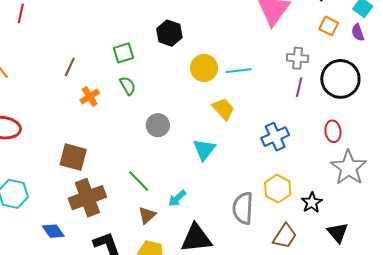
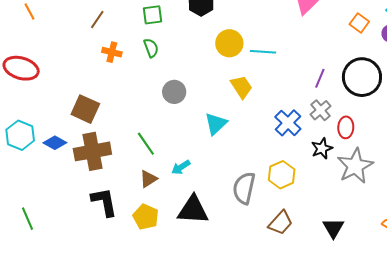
gray cross: (298, 58) -> (320, 110), moved, turned 35
orange cross: (90, 97) -> (112, 52), turned 36
blue cross: (275, 137) -> (288, 123), turned -32
black star: (312, 203) -> (322, 148), moved
blue diamond: (53, 231) -> (55, 143), moved, turned -35

